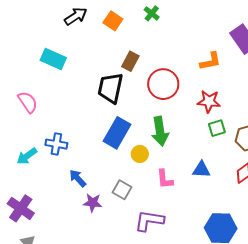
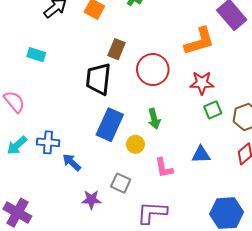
cyan rectangle: (53, 59) -> (36, 55), size x0.7
orange L-shape: (210, 61) -> (199, 41), size x1.4
green arrow: (160, 131) -> (154, 119), size x0.7
cyan arrow: (27, 156) -> (17, 145), moved
blue arrow: (78, 178) -> (72, 162), moved

